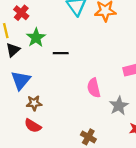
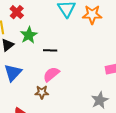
pink semicircle: (94, 88) -> (51, 74), moved, turned 60
brown star: (34, 103) -> (42, 92), moved

